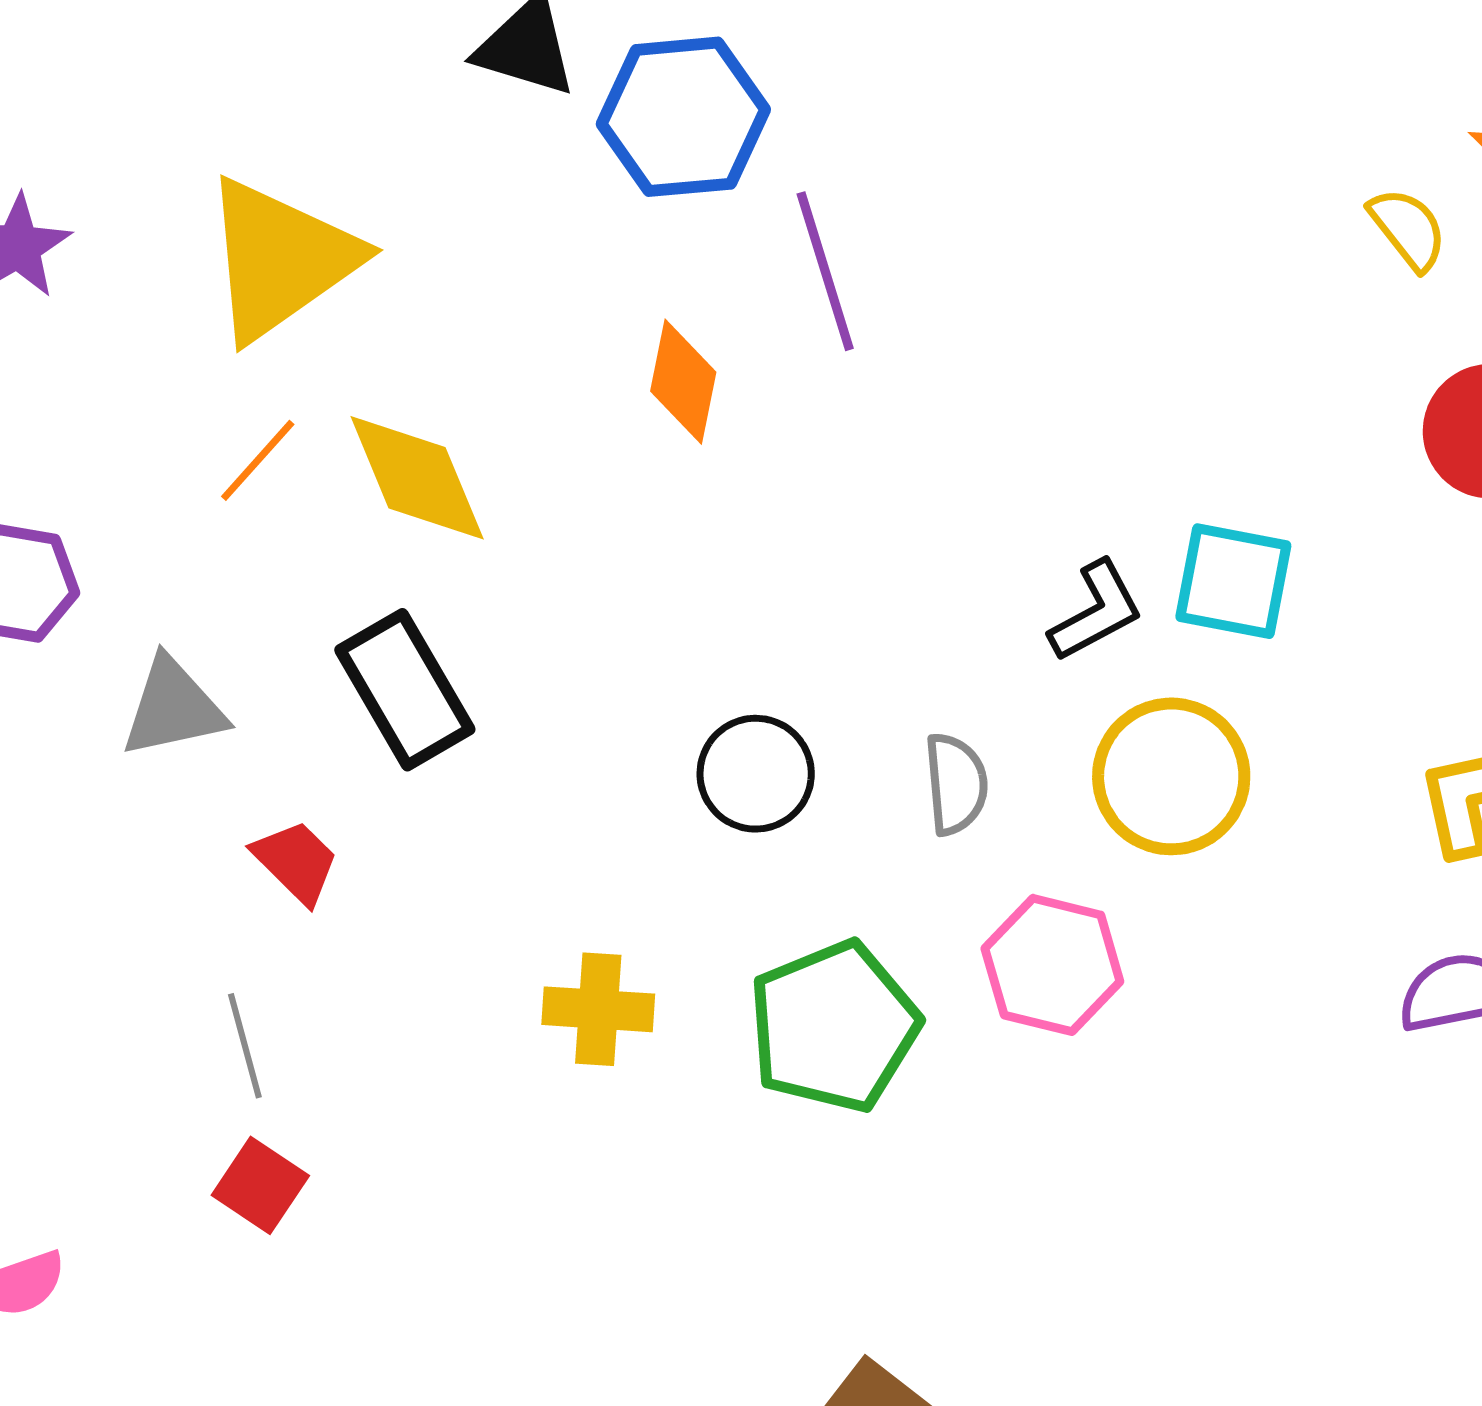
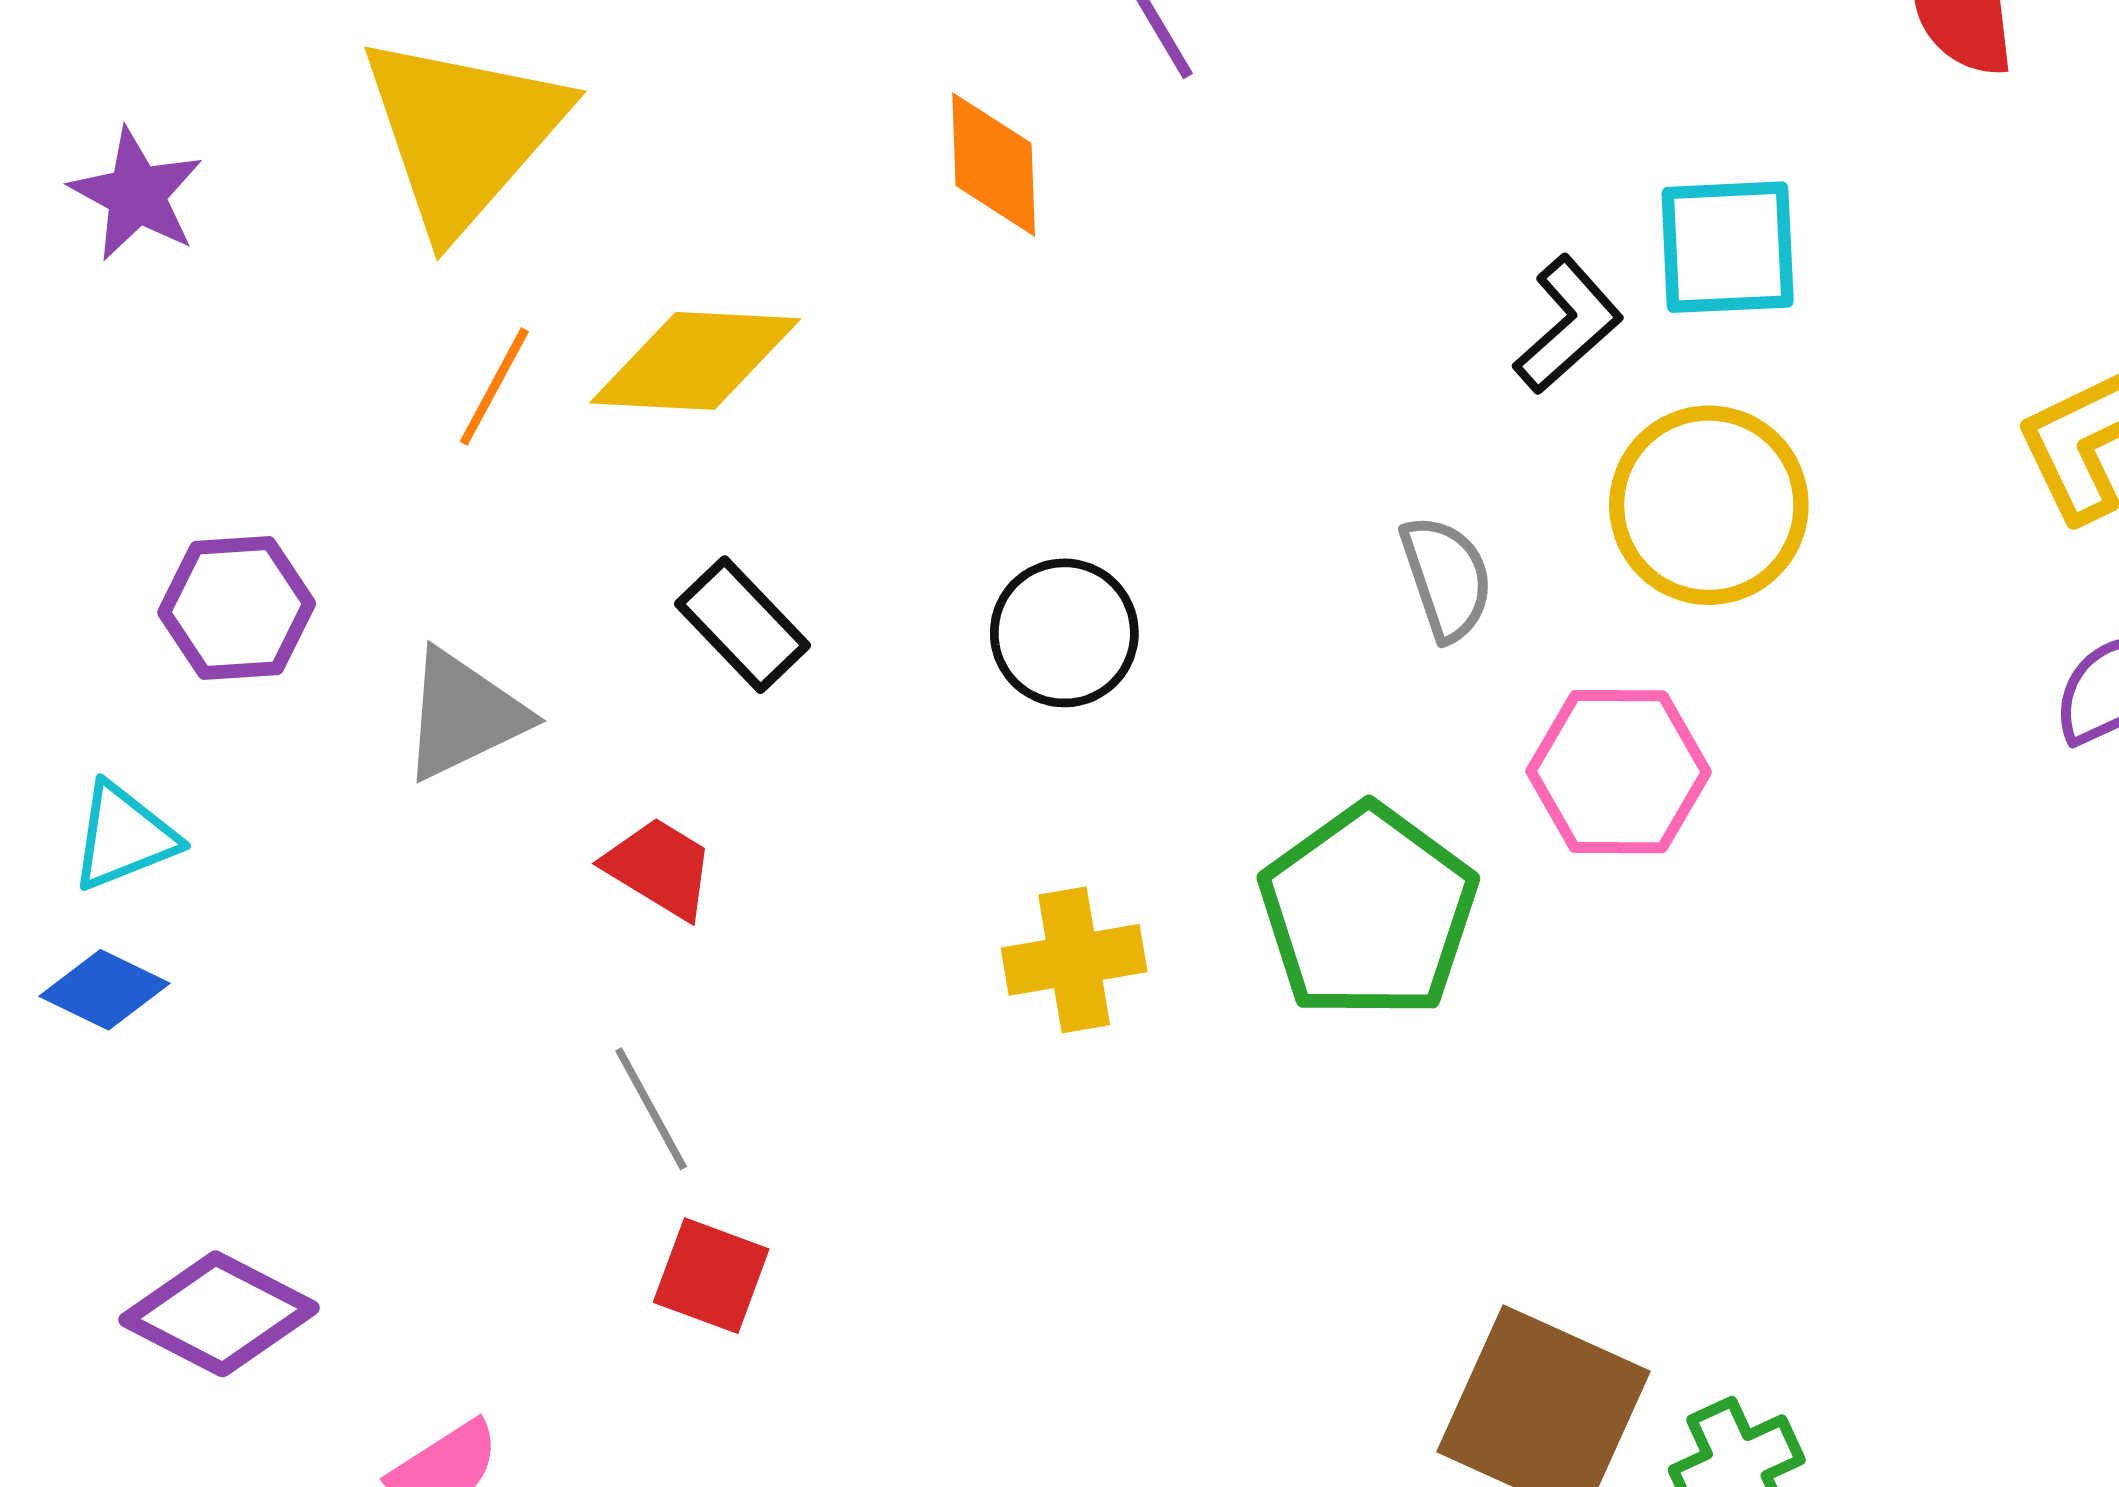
yellow diamond: (417, 478) -> (695, 361), turned -51
black rectangle: (405, 690) -> (742, 625), size x0.7
black circle: (756, 774) -> (1064, 633), moved

